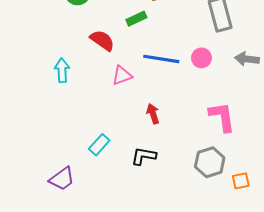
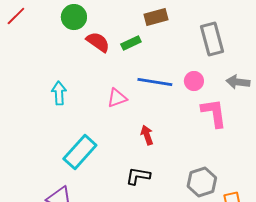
red semicircle: (102, 40) -> (98, 42), moved
pink L-shape: (222, 117) -> (214, 113), moved
cyan rectangle: (99, 145) -> (80, 152), moved, size x1.6

